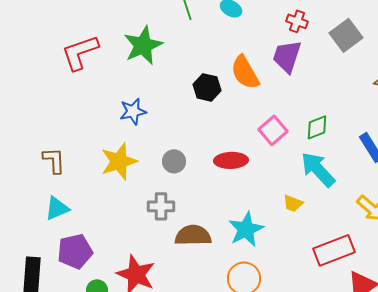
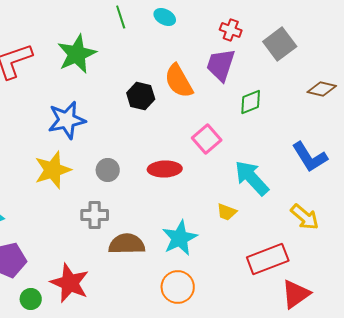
blue star: (133, 111) -> (67, 120), size x1.4
green diamond: (317, 127) -> (251, 102), moved

